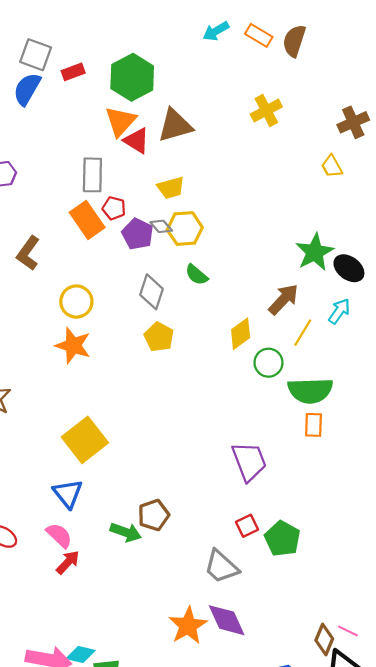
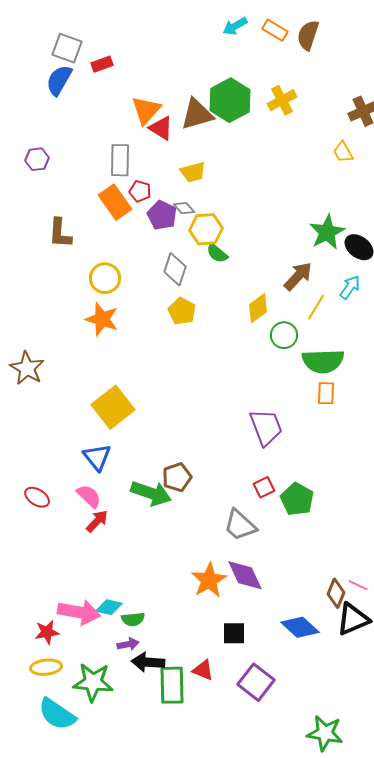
green hexagon: (132, 77) -> (230, 100), moved
yellow hexagon: (185, 229) -> (206, 229), moved
brown L-shape: (28, 253) -> (60, 233), turned -32
green arrow: (126, 532) -> (151, 493), size x1.4

